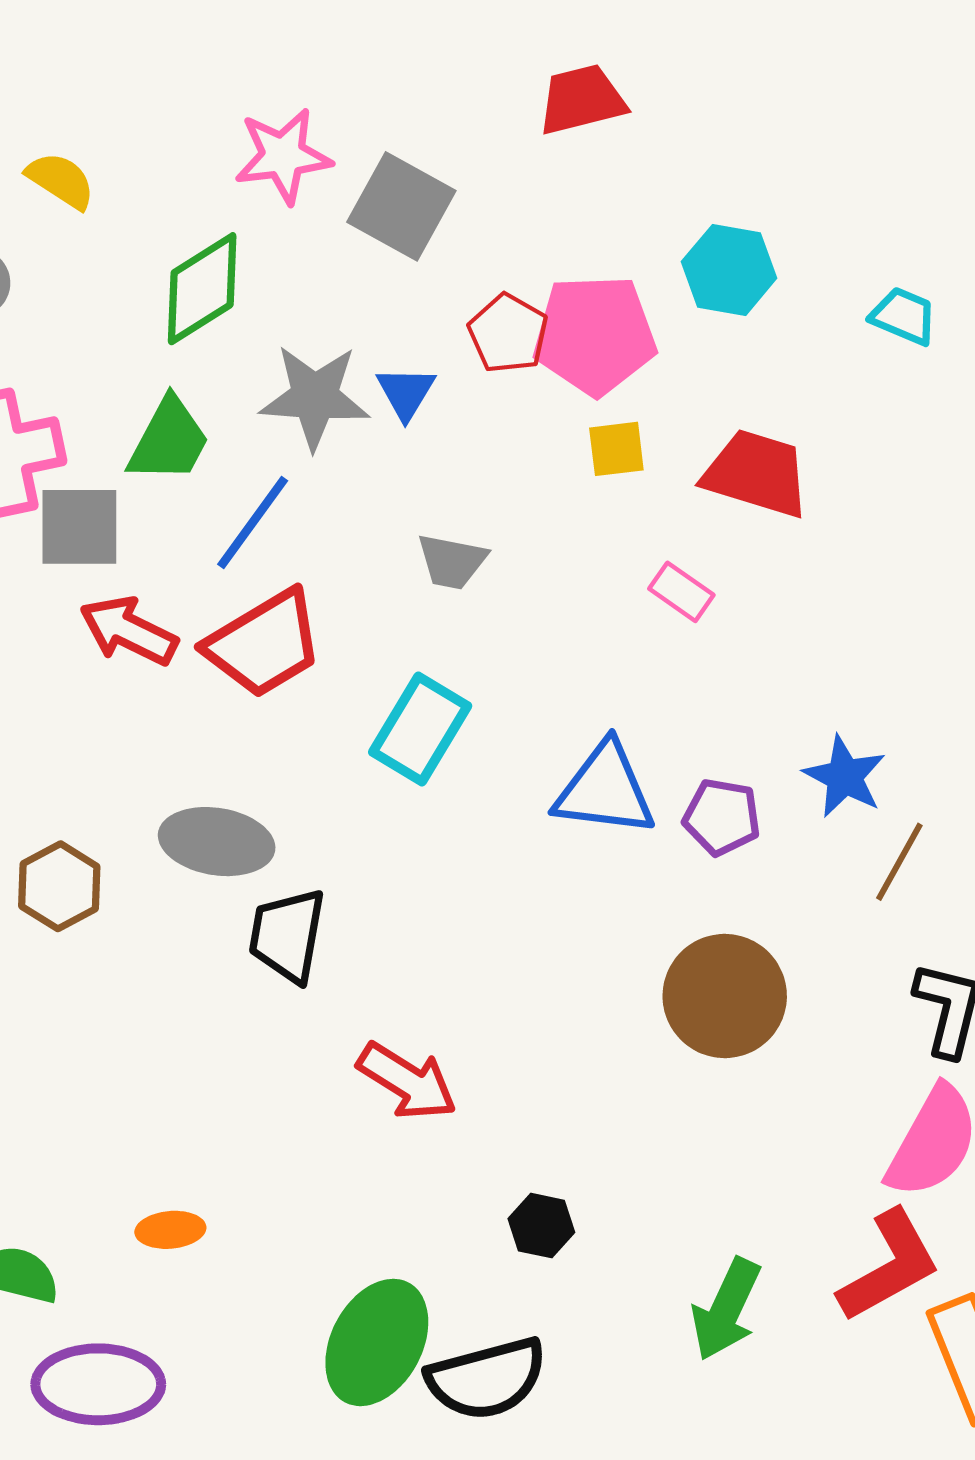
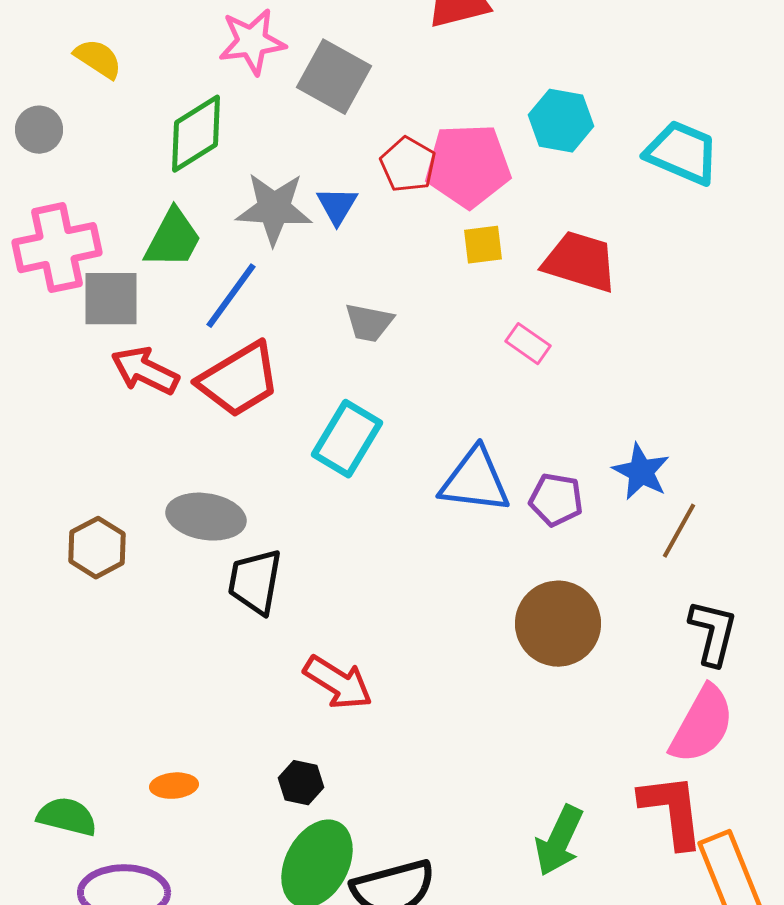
cyan trapezoid: (904, 316) -> (682, 153), size x1.6
black hexagon: (541, 1226) -> (301, 783), moved
red L-shape: (889, 1266) -> (672, 811), turned -68

